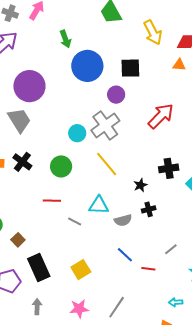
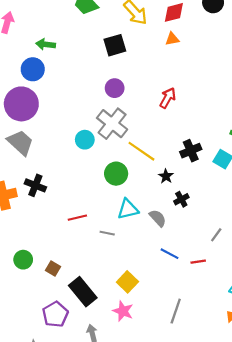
green arrow: (65, 39) -> (46, 44), turned 132
blue circle: (87, 66) -> (33, 69), moved, size x0.7
black square: (130, 68) -> (115, 45), moved
red arrow: (161, 116) -> (168, 98), size x0.7
yellow line: (107, 164) -> (141, 151), moved
green circle: (61, 166) -> (116, 174), moved
gray semicircle: (123, 220) -> (158, 218), turned -102
pink star: (79, 309) -> (123, 311), moved, turned -30

